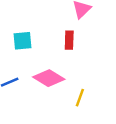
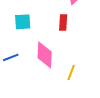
pink diamond: (49, 78) -> (45, 55), turned 60

